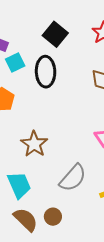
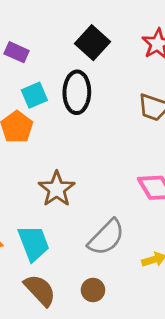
cyan square: (15, 62) -> (34, 95), moved
brown circle: (53, 217) -> (93, 290), moved

